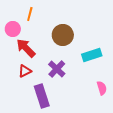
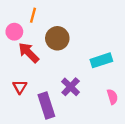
brown circle: (63, 35) -> (57, 38), moved
purple cross: (57, 69) -> (71, 87), moved
red triangle: (25, 71) -> (20, 87), moved, turned -32

